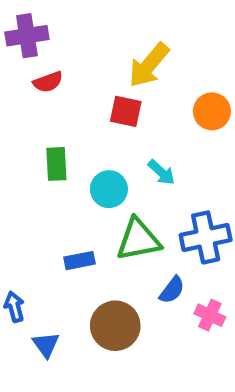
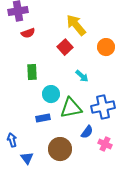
yellow arrow: (149, 65) -> (76, 25), turned 100
red square: (126, 111) -> (65, 47), turned 35
cyan circle: (109, 189) -> (51, 94), moved

